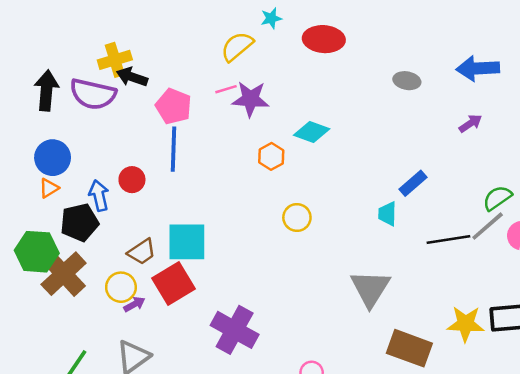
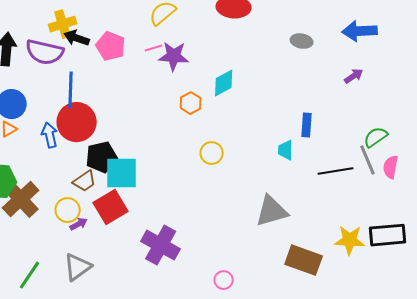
pink pentagon: (174, 106) -> (111, 46), moved
cyan diamond: (312, 132) -> (224, 83), turned -48
blue line: (174, 149) -> (71, 90), moved
red circle: (132, 180) -> (77, 122), size x1.8
blue rectangle: (413, 183) -> (307, 125), turned -45
black pentagon: (79, 222) -> (102, 157), moved
gray line: (488, 226) -> (368, 160), turned -72
gray triangle: (370, 288) -> (272, 211), turned 42

